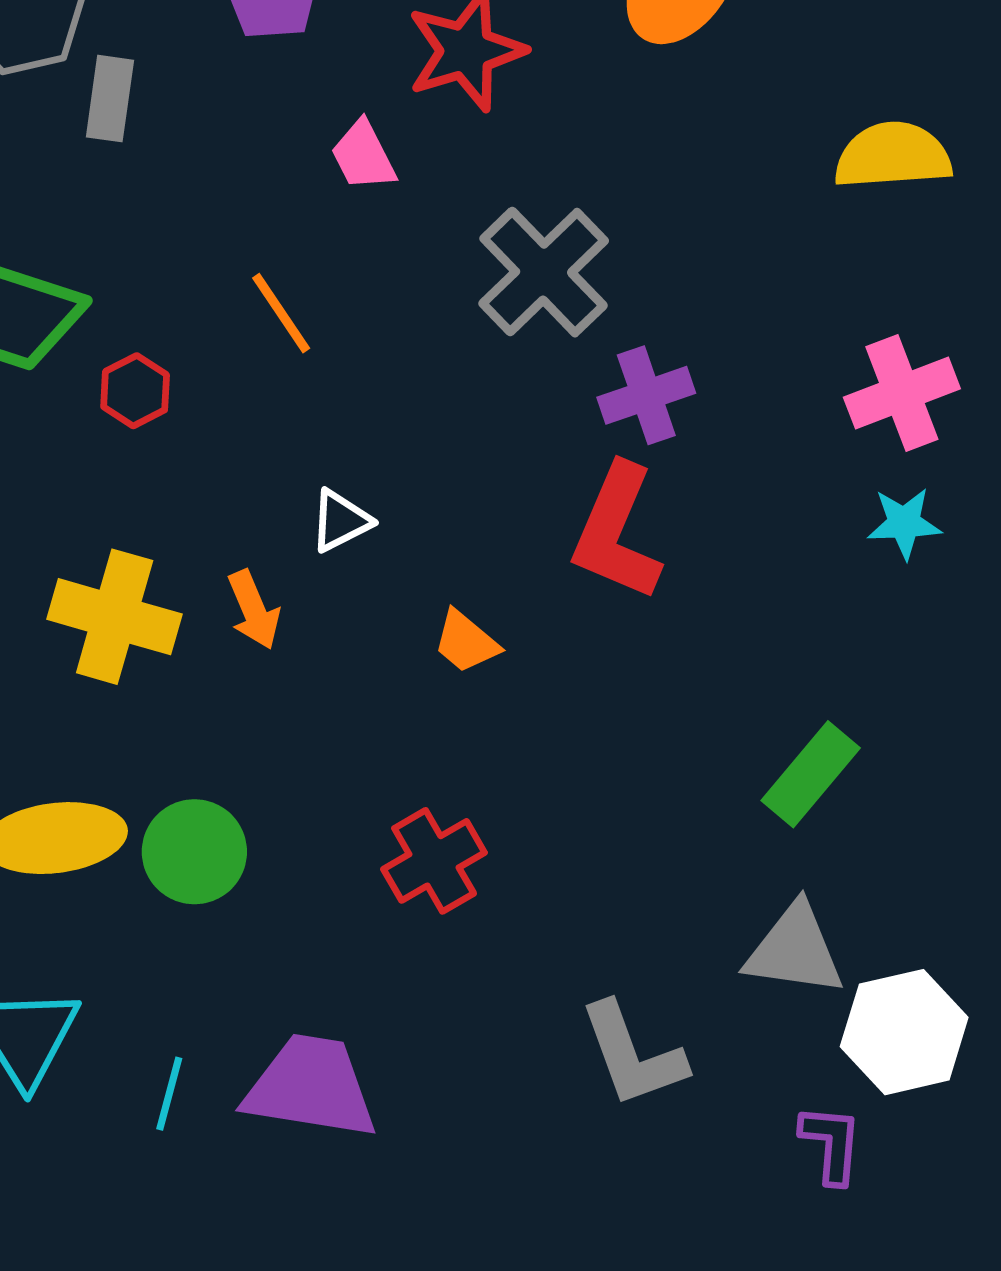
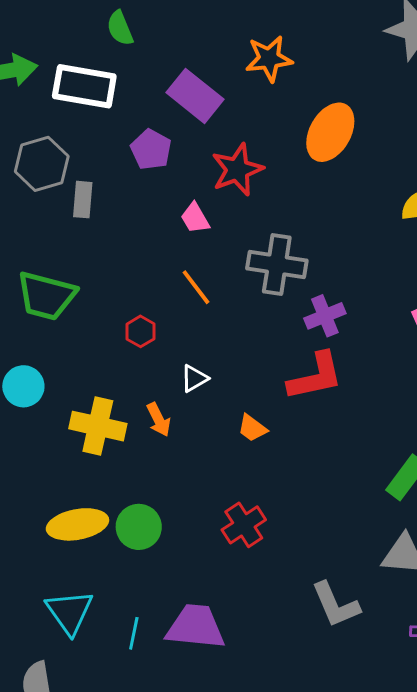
gray cross: (544, 272) -> (277, 265), turned -34
orange line: (281, 313) -> (196, 287), moved
red hexagon: (135, 391) -> (140, 331), moved
red L-shape: (617, 532) -> (315, 376), turned -122

